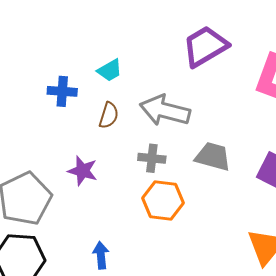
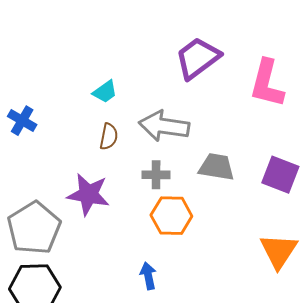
blue cross: (62, 91) -> (22, 121), moved, turned 32
purple star: (83, 171) -> (88, 194), size x1.4
blue arrow: (101, 255) -> (148, 276), moved

